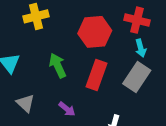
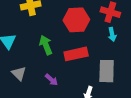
red rectangle: (96, 75) -> (76, 54), turned 55
gray rectangle: (137, 77) -> (107, 71), moved, turned -35

